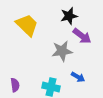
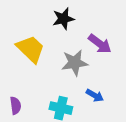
black star: (69, 16) -> (63, 19), moved
yellow trapezoid: (27, 25) -> (31, 49), moved

